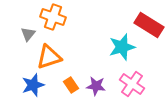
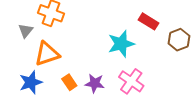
red rectangle: (149, 25) -> (149, 21), size x0.7

